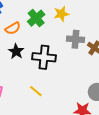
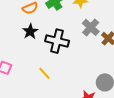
gray cross: (76, 39) -> (91, 27), turned 30

